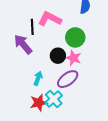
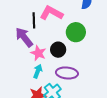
pink star: (73, 58) -> (38, 53), moved
purple ellipse: (68, 79) -> (67, 73), turned 40

